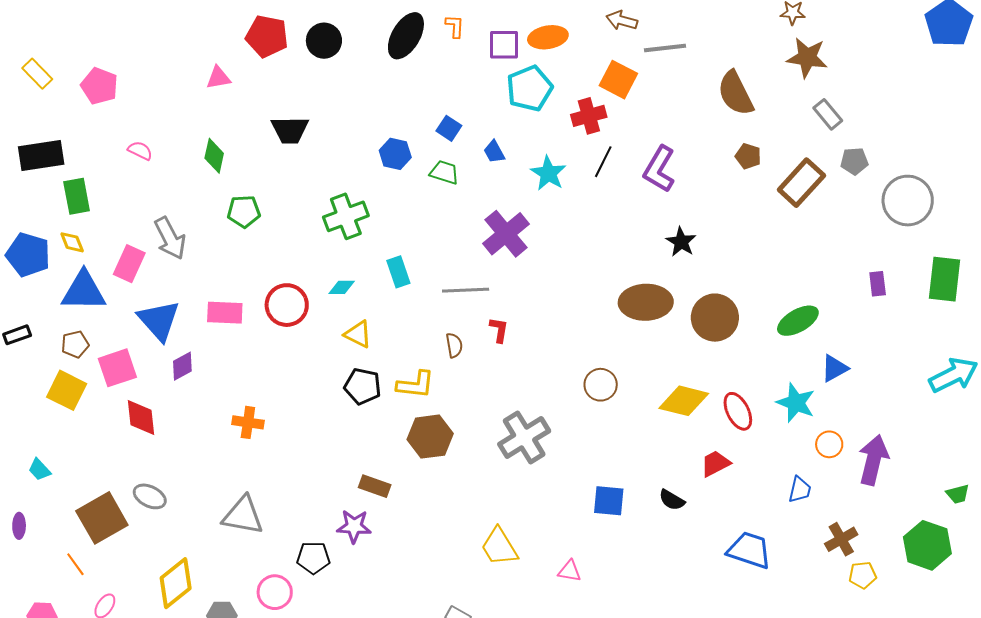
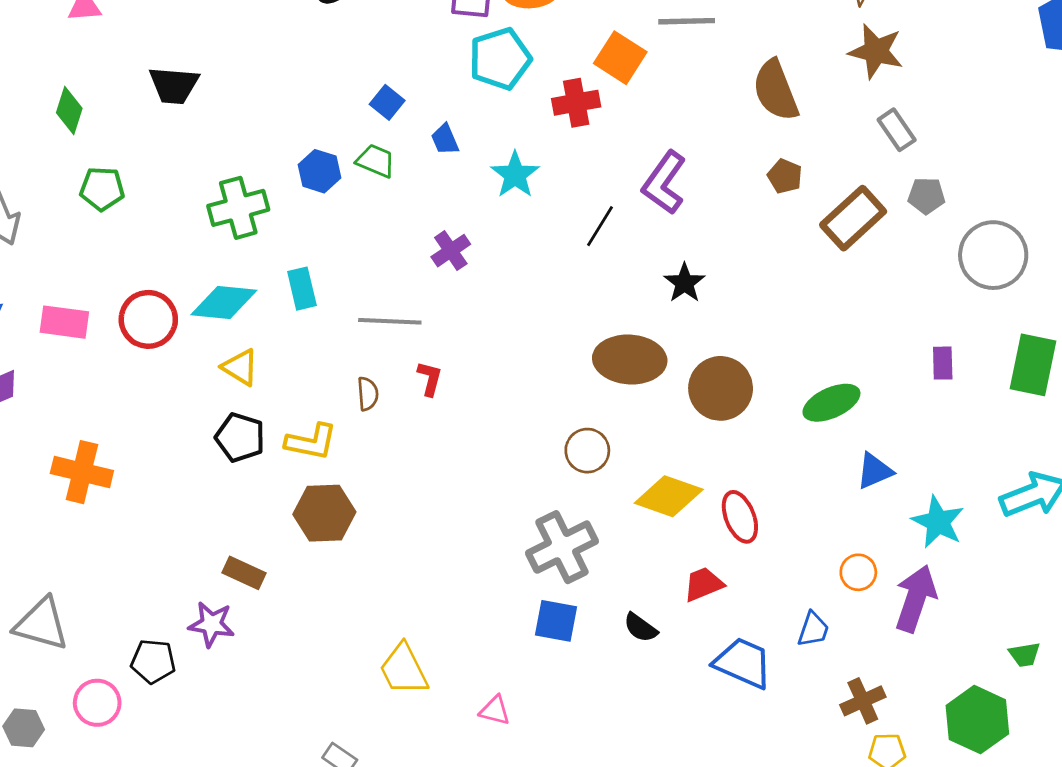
blue hexagon: (395, 154) -> (320, 171), moved
black line: (603, 162) -> (600, 226), moved
purple cross: (506, 234) -> (451, 251), size x0.6
cyan diamond: (342, 287) -> (224, 303), size x1.8
brown circle: (601, 385) -> (587, 451), moved
cyan star: (796, 403) -> (938, 522), moved
orange cross: (248, 422) -> (82, 472), size x1.4
gray cross: (524, 438) -> (562, 547), moved
gray triangle: (243, 515) -> (41, 624), moved
blue trapezoid: (749, 550) -> (743, 663), moved

